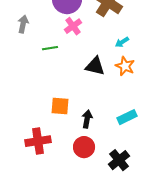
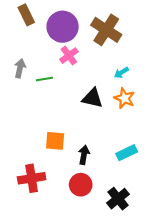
gray arrow: (23, 24) -> (20, 68), moved

